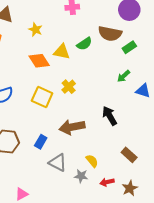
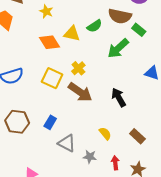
green rectangle: (129, 47) -> (139, 30), turned 72
green arrow: (124, 76) -> (118, 48), moved, size x1.6
brown arrow: (72, 127) -> (80, 92), moved, turned -135
yellow semicircle: (92, 161) -> (105, 134), moved
red arrow: (107, 182) -> (115, 163), turned 96

